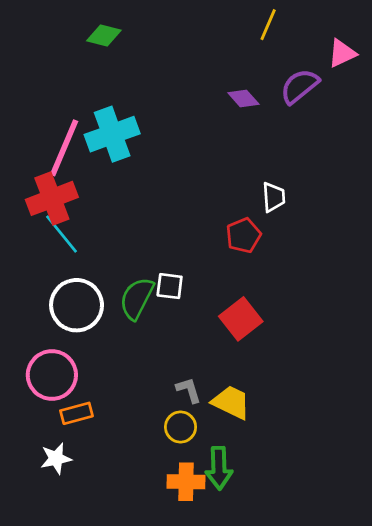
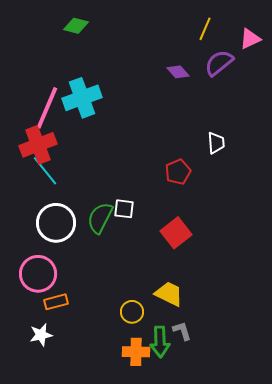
yellow line: (268, 25) -> (205, 29), moved
white trapezoid: (274, 197) -> (216, 143), moved
gray L-shape: (189, 390) -> (182, 331), moved

